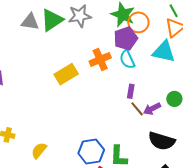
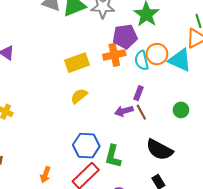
orange circle: (138, 22) -> (157, 54), moved
purple pentagon: (126, 38) -> (125, 37), moved
purple arrow: (152, 109) -> (124, 111), moved
yellow semicircle: (39, 150) -> (79, 96), moved

